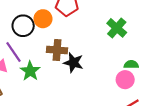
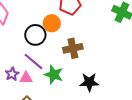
black star: (73, 63) -> (89, 82), moved

